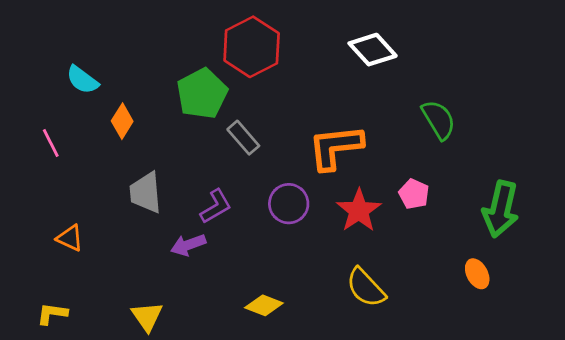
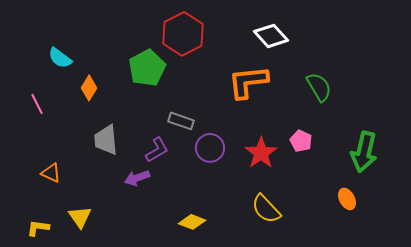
gray rectangle: (243, 138) -> (181, 121), moved, turned -30
orange L-shape: (335, 147) -> (248, 82), moved
yellow triangle: (147, 316) -> (80, 217), moved

